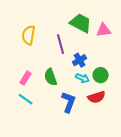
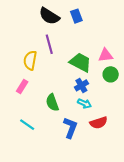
green trapezoid: (81, 23) -> (80, 62), moved
purple line: (61, 44) -> (49, 44), moved
green circle: (101, 75) -> (111, 74), moved
pink rectangle: (26, 78) -> (22, 86), moved

